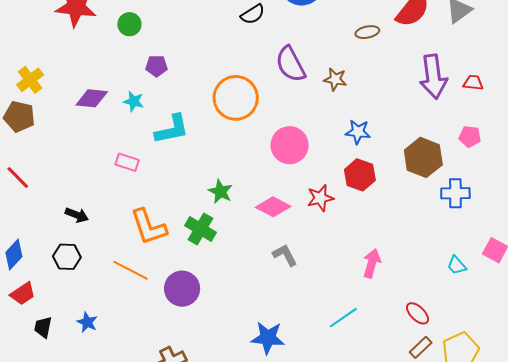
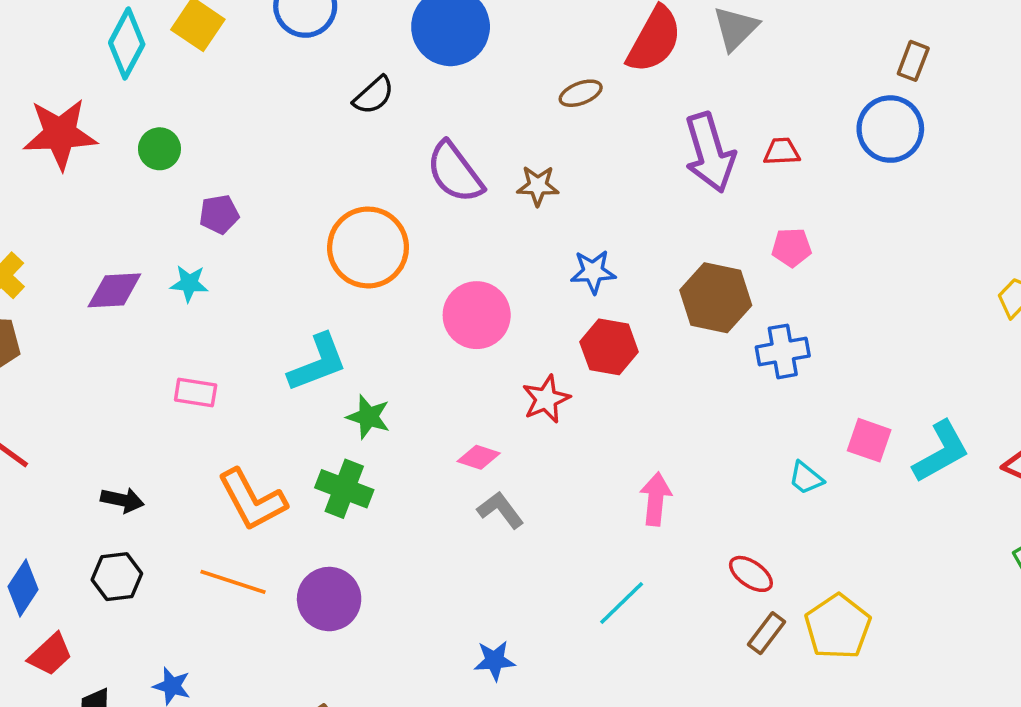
cyan L-shape: (172, 129) -> (318, 363), moved
pink diamond: (273, 207) -> (479, 457), moved, size x0.7
blue star: (268, 338) -> (495, 660), size x0.7

